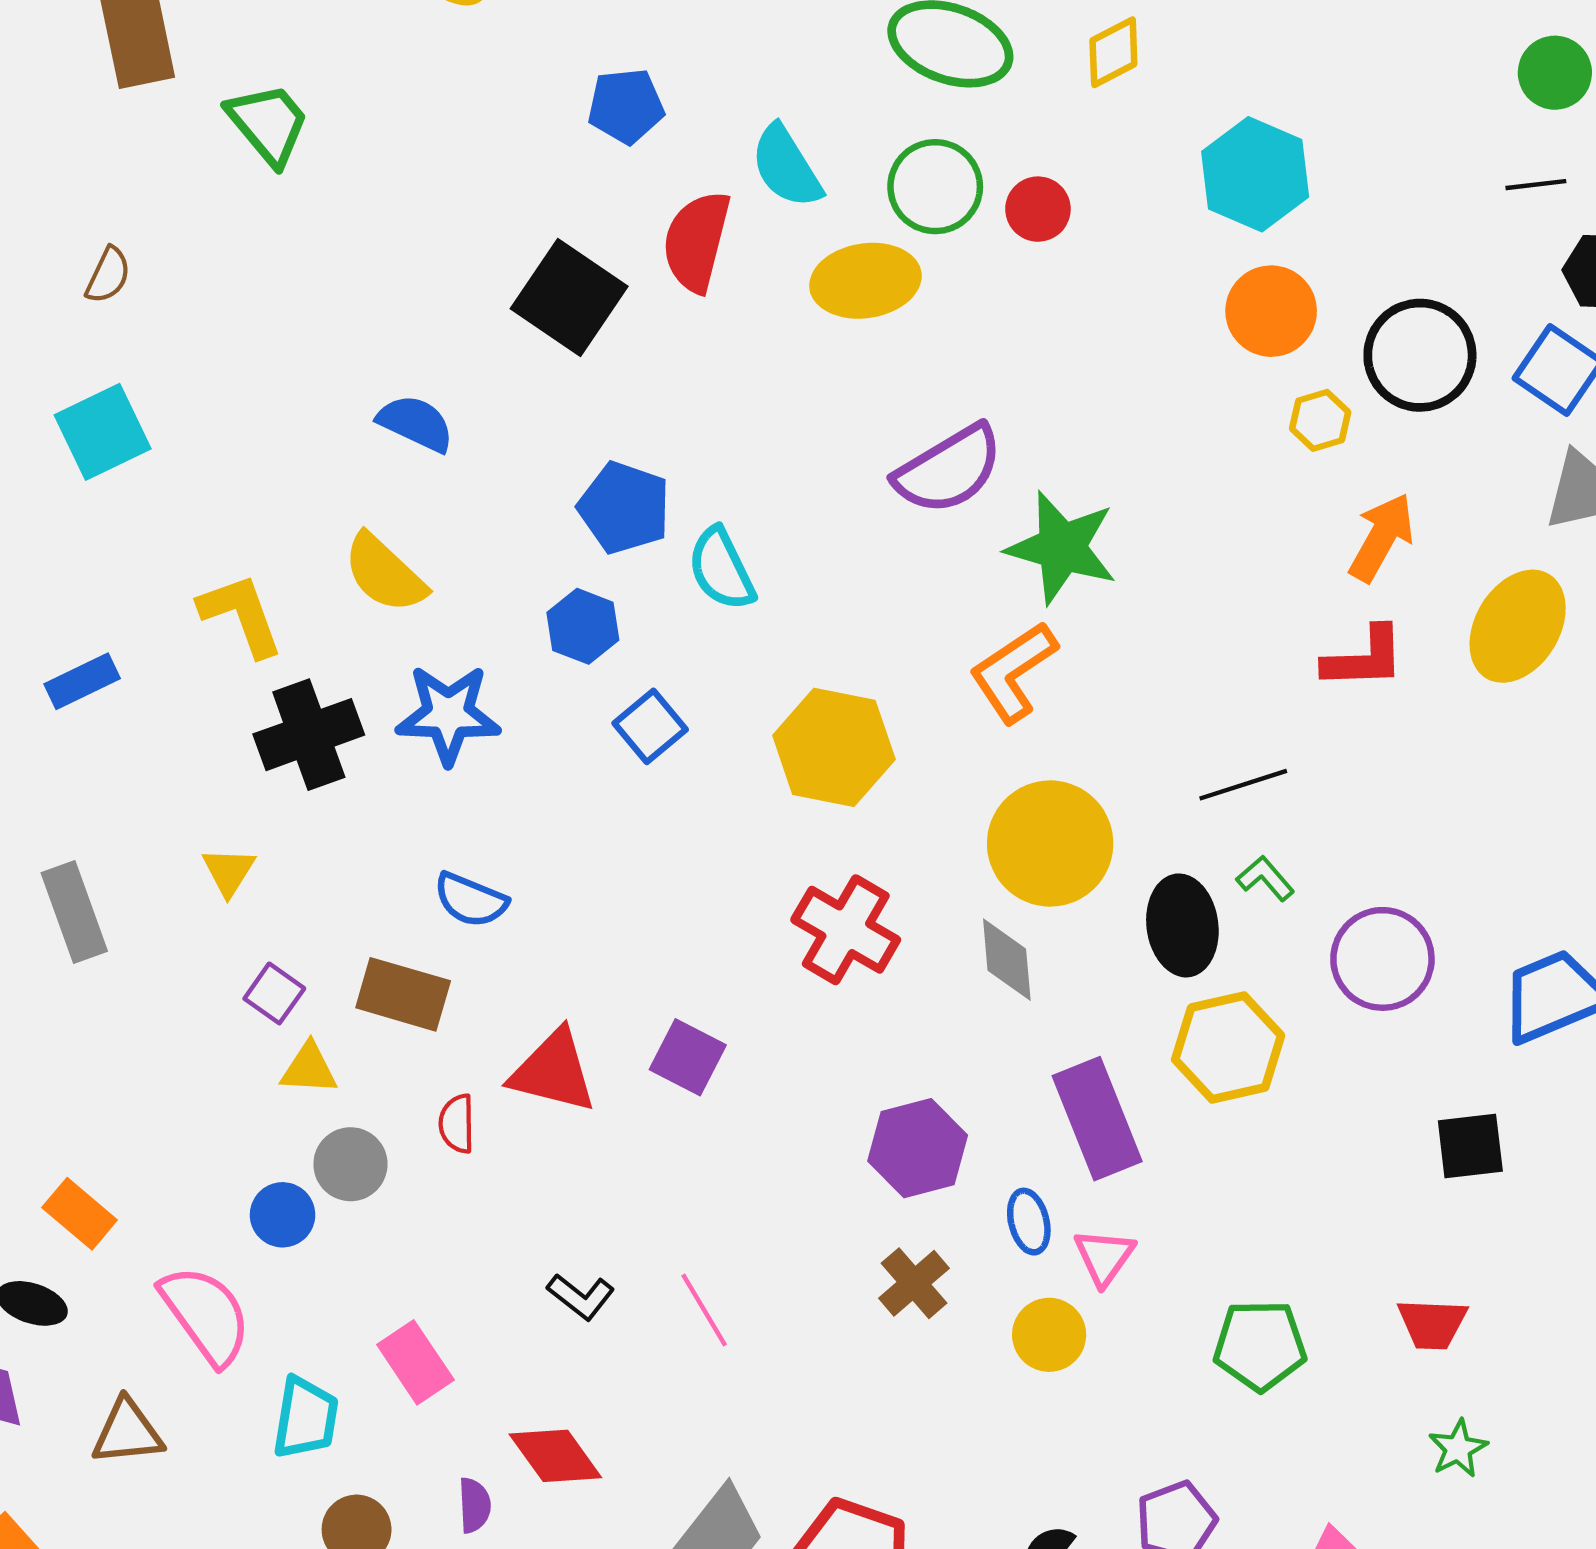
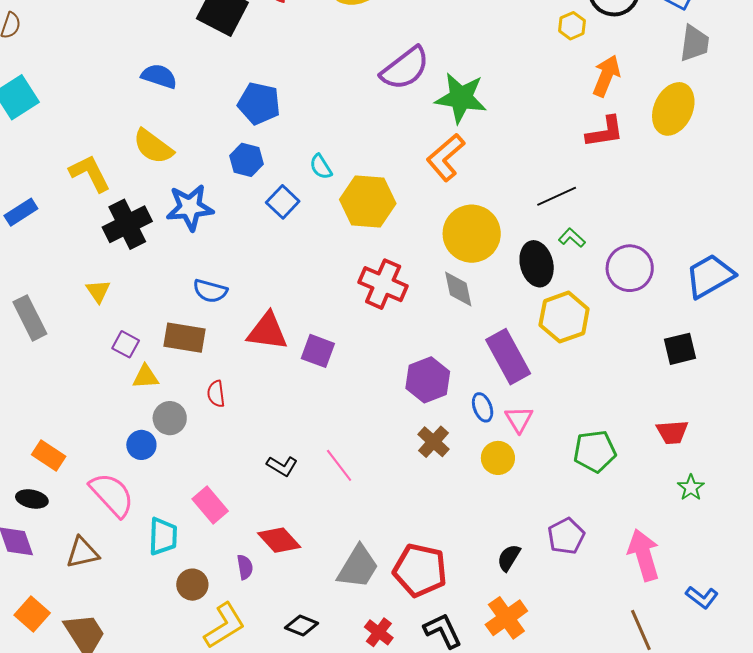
cyan semicircle: (721, 569) -> (321, 167), moved, size x0.7
red triangle: (553, 1071) -> (267, 331), moved

